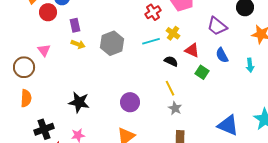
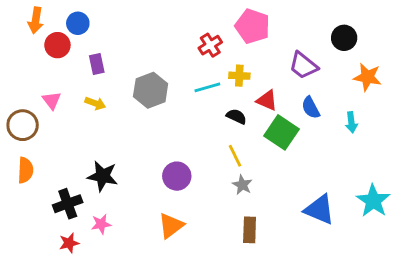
yellow cross: (173, 33) -> (239, 76), turned -32
yellow arrow: (78, 44) -> (95, 103), moved
green square: (202, 72) -> (282, 132), size x1.6
black cross: (44, 129) -> (68, 204), moved

